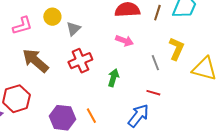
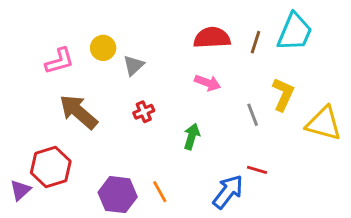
red cross: (80, 61) -> (144, 112), size x0.6
red line: (153, 93) -> (257, 170), moved

